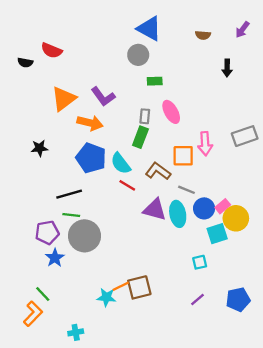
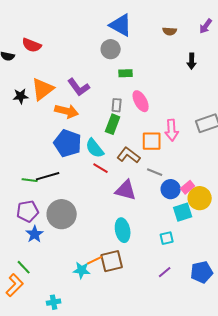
black star: (39, 148) -> (21, 96), moved
cyan ellipse: (178, 214) -> (123, 230), moved
green line: (71, 215) -> (30, 180), moved

